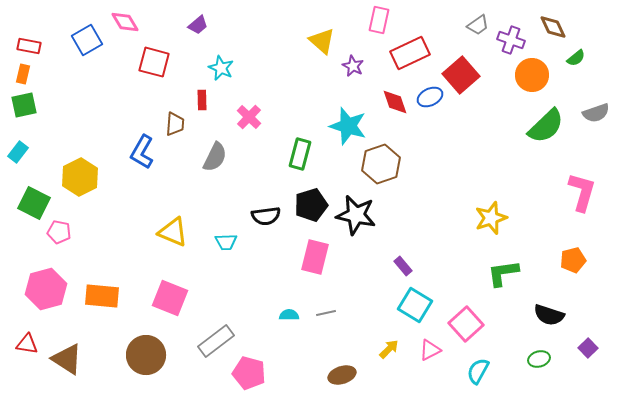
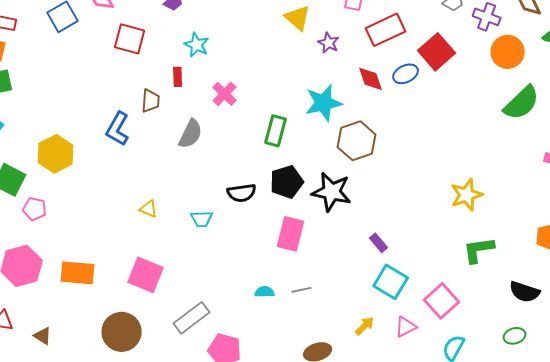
cyan star: (348, 126) -> (324, 103), turned -30
yellow triangle: (173, 232) -> (149, 209), size x0.6
brown triangle: (67, 359) -> (43, 336), size x0.6

